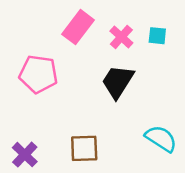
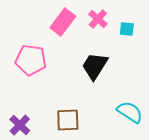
pink cross: (121, 37) -> (98, 19), moved

